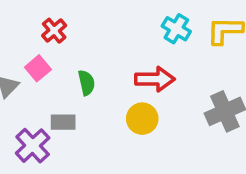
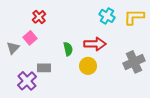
green semicircle: (86, 83) -> (68, 49), moved

